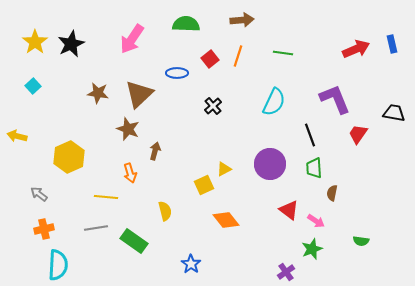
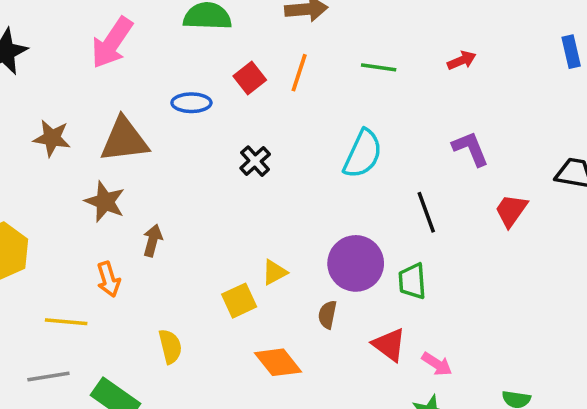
red arrow: (356, 49) -> (462, 60), moved, size x0.6
brown triangle: (139, 94) -> (124, 140), turned 36
purple L-shape: (335, 99) -> (470, 149), size x0.7
green trapezoid: (314, 168) -> (412, 281), moved
brown semicircle: (332, 193) -> (327, 315), moved

